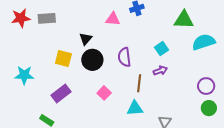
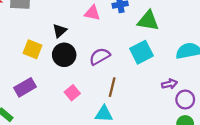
green triangle: (184, 20) -> (148, 21), moved
cyan square: (162, 49) -> (142, 52), size x1.5
purple semicircle: (124, 57) -> (100, 56), turned 60
purple arrow: (160, 71) -> (169, 84), moved

